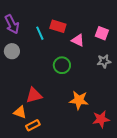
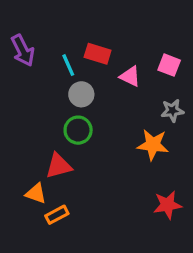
gray circle: (12, 51) -> (81, 94), moved
green circle: (62, 65) -> (78, 130), moved
orange star: (79, 100) -> (153, 145), moved

